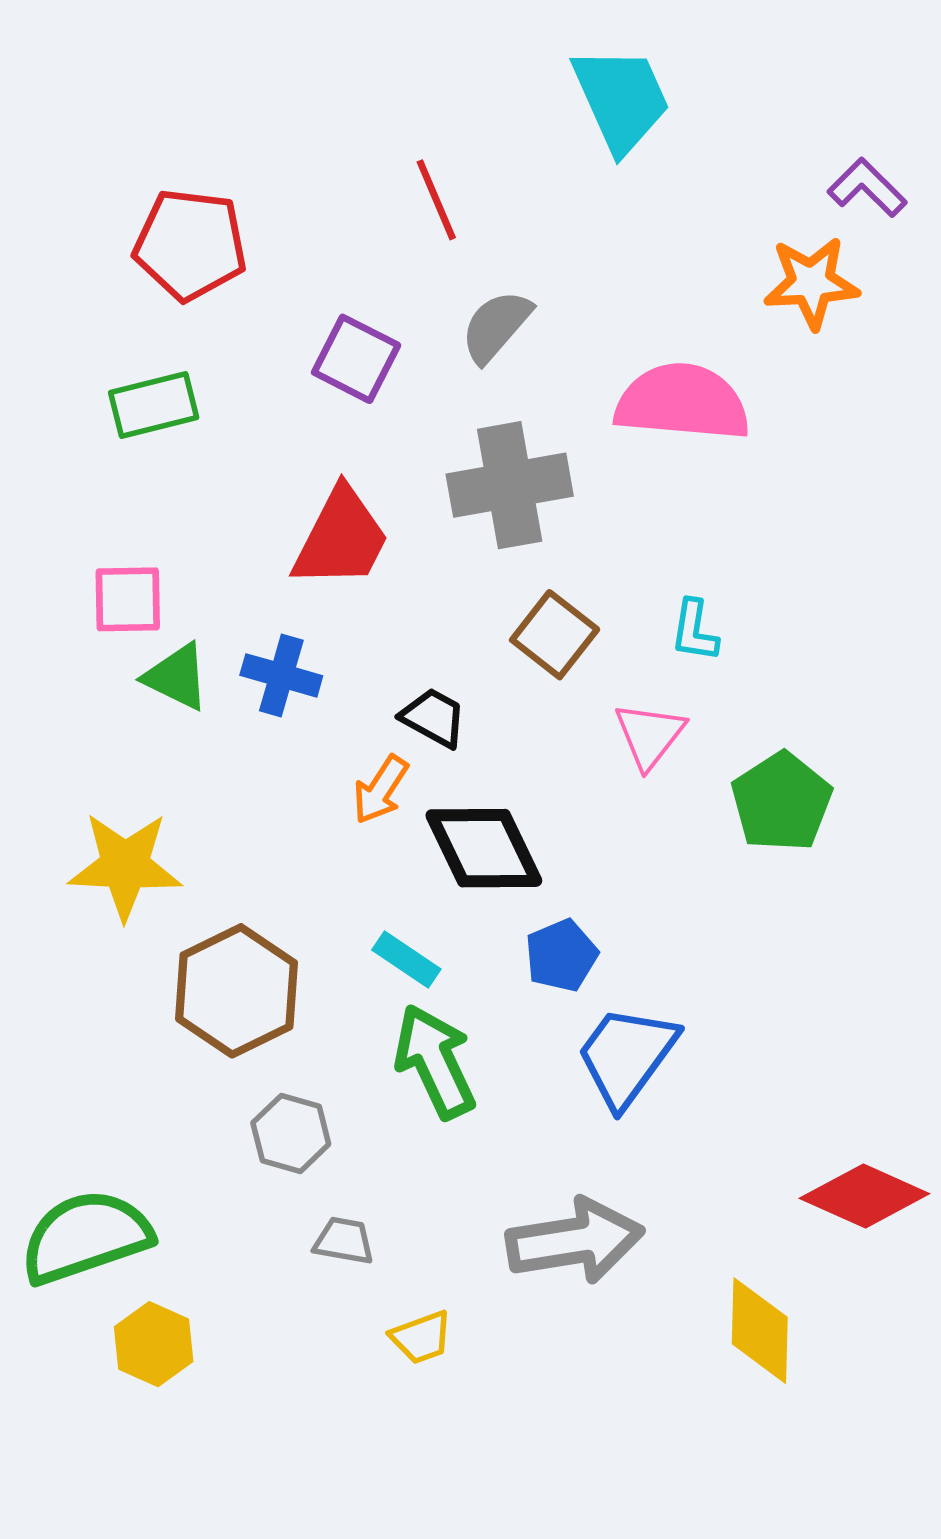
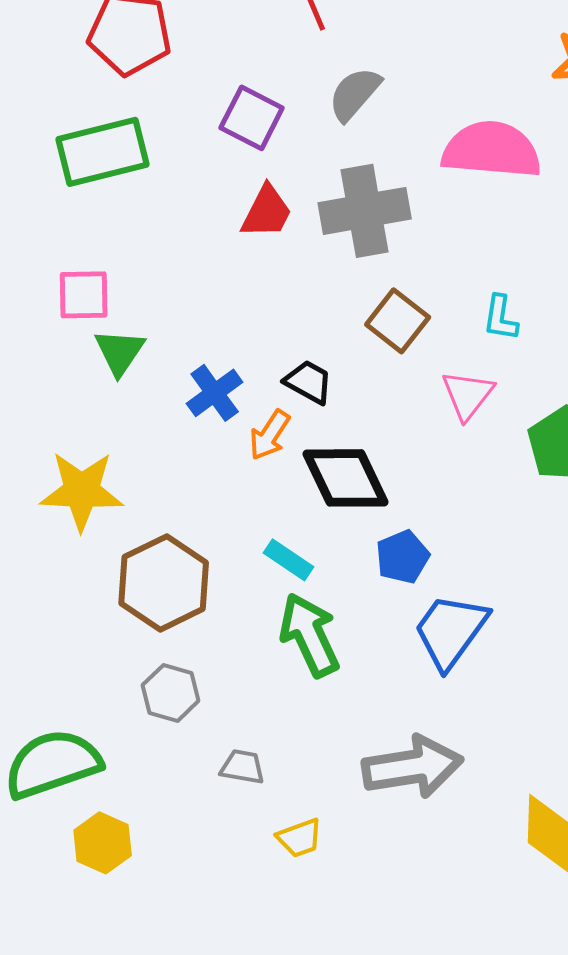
green rectangle: (154, 405) -> (103, 152), size x1.4
red trapezoid: (341, 538) -> (267, 212), moved, size x0.7
blue cross: (281, 675) -> (215, 393), moved, turned 38
green triangle: (177, 677) -> (120, 352), turned 38
gray hexagon: (291, 1133) -> (171, 693), moved

